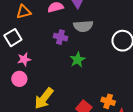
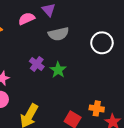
purple cross: (60, 37) -> (37, 64), moved, turned 32

